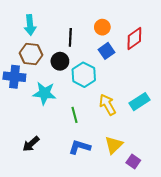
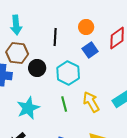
black circle: (60, 61) -> (37, 68), moved
cyan star: (44, 93) -> (28, 108), moved, turned -30
green line: (74, 115) -> (64, 104), moved

